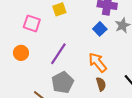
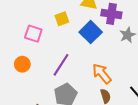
blue square: (100, 29) -> (91, 32), moved, size x1.5

